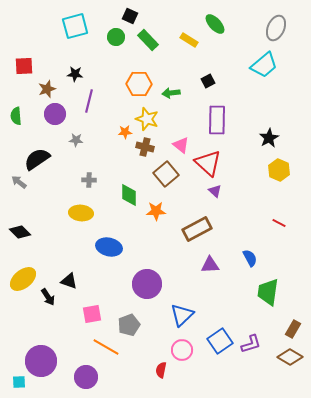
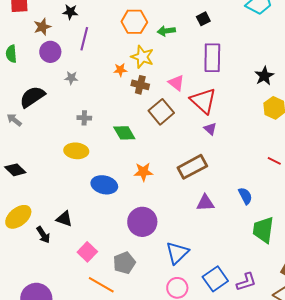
green diamond: (129, 195) -> (124, 133), turned -30
orange star: (156, 211) -> (143, 172), moved
pink square: (92, 314) -> (87, 252), turned -36

